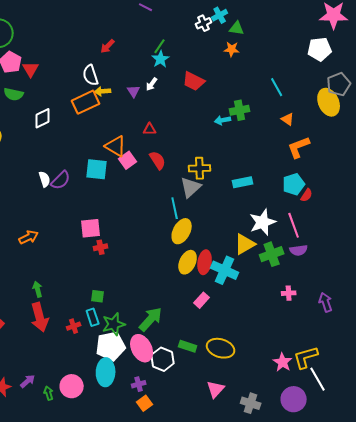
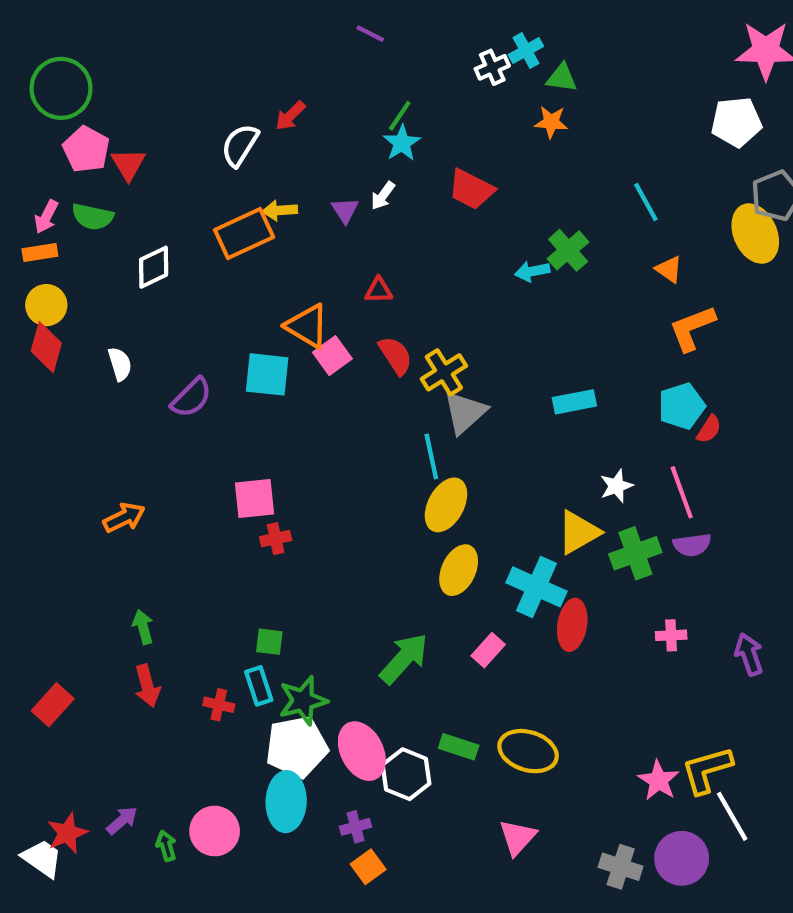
white semicircle: (91, 75) -> (240, 145), moved, turned 50
green cross: (240, 110) -> (568, 250), turned -30
yellow cross: (200, 168) -> (444, 372), moved, turned -30
white semicircle: (45, 179) -> (120, 364), moved
white star: (263, 222) -> (616, 486), size x0.6
red ellipse: (205, 262) -> (572, 625), moved
red arrow: (40, 317) -> (147, 686), size x0.7
green arrow: (151, 319) -> (404, 658), moved
red cross: (74, 326) -> (219, 705), turned 32
gray cross: (251, 403) -> (621, 867), moved

